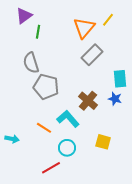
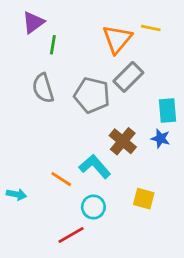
yellow line: (108, 20) -> (151, 28), turned 64
gray pentagon: (46, 87) -> (92, 95), moved

